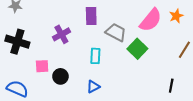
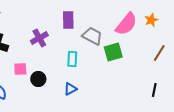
green square: (137, 49) -> (113, 52), turned 30
black line: (171, 86) -> (154, 90), moved

